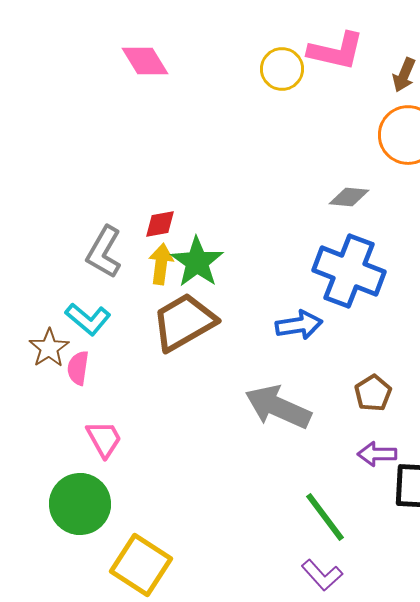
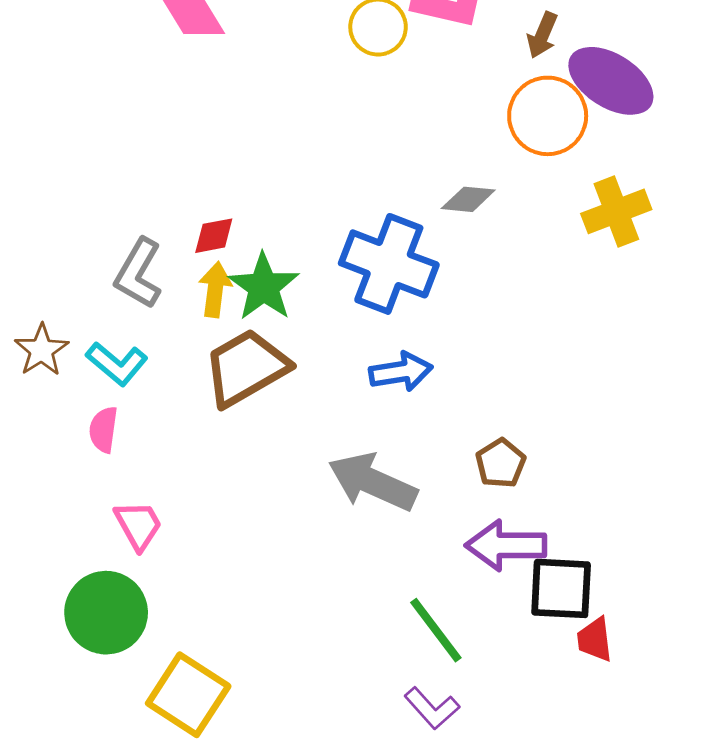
blue cross: (349, 271) -> (389, 264), moved
brown star: (49, 348) -> (41, 350), moved
purple arrow: (377, 454) -> (506, 545), size x1.5

